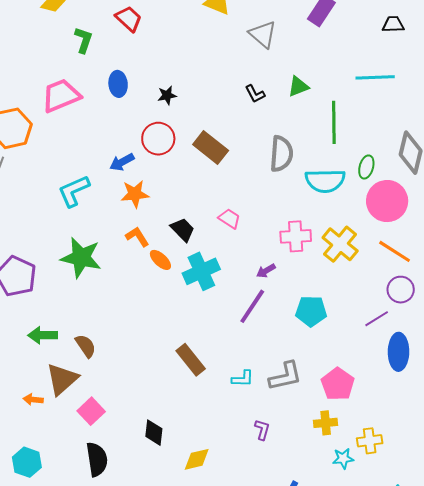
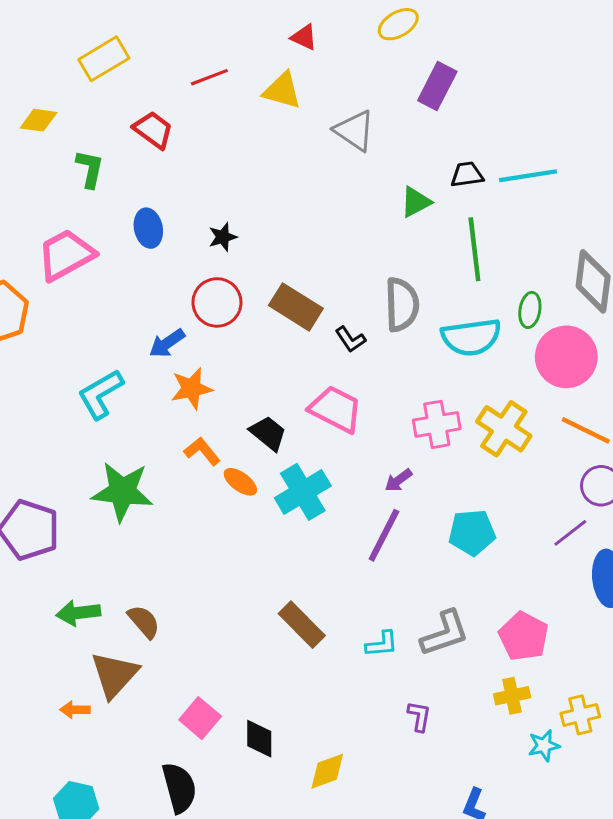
black trapezoid: (393, 24) -> (467, 175), moved
black L-shape: (255, 94) -> (350, 339), moved
pink trapezoid: (229, 219) -> (336, 409), size x1.6
pink square: (91, 411) -> (200, 718), moved

